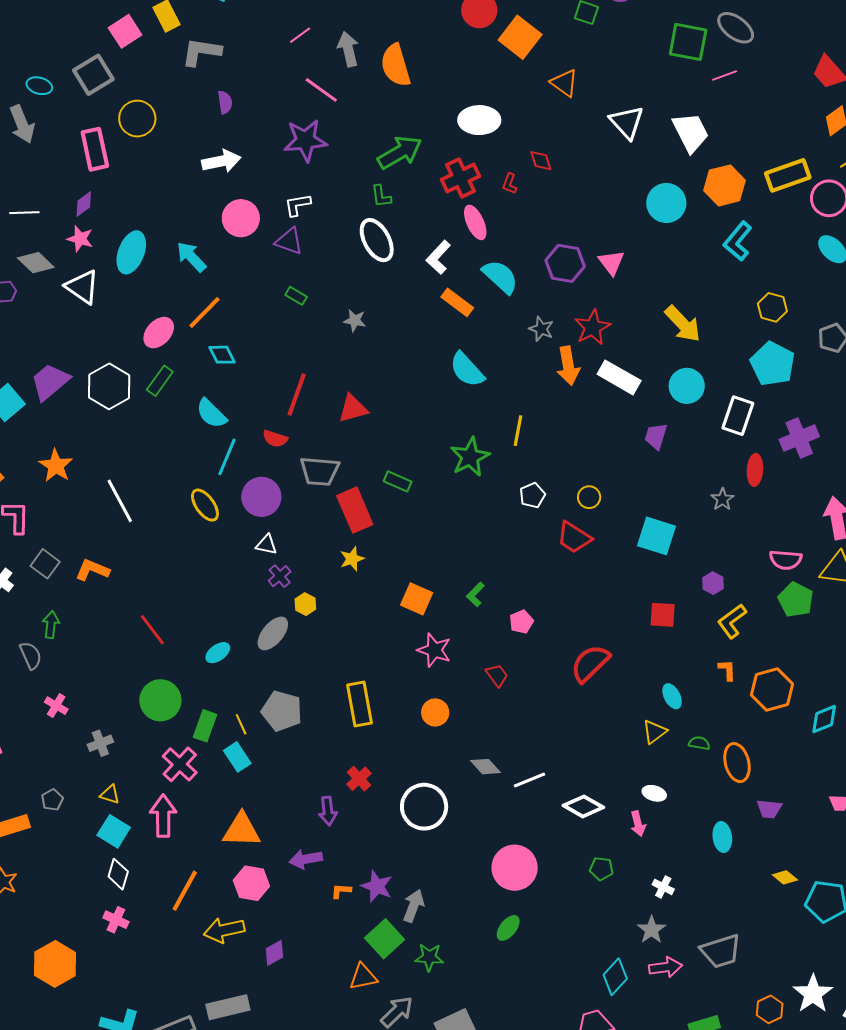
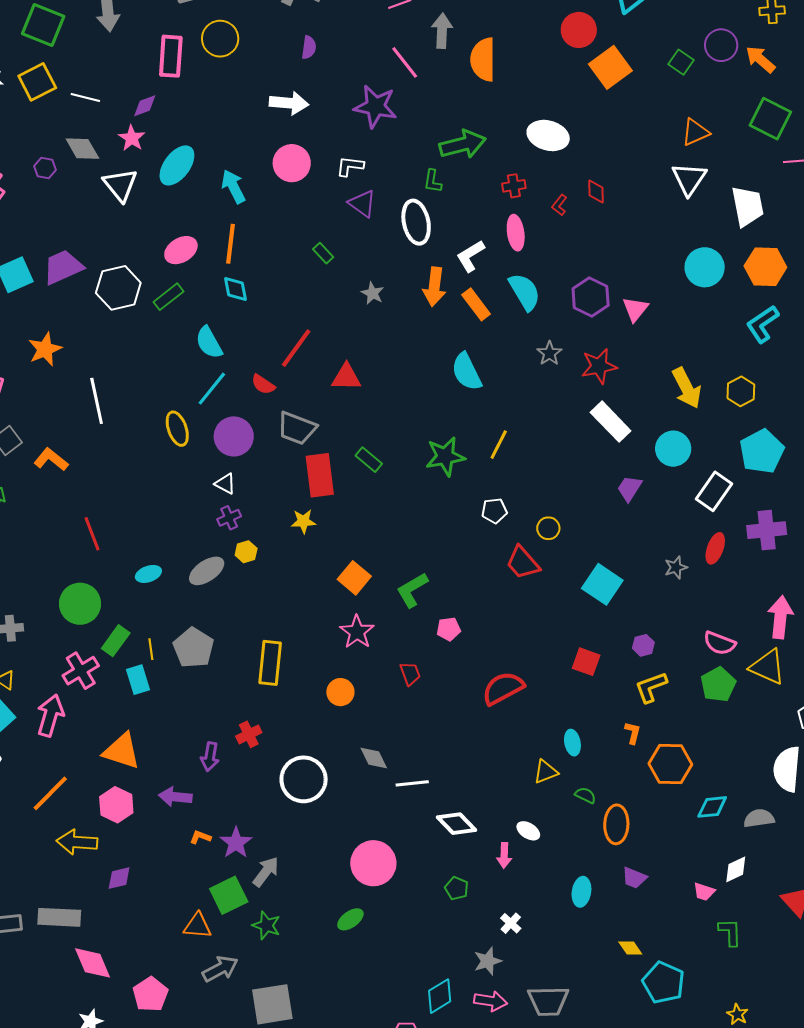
orange triangle: (564, 83) -> (695, 132), moved, turned 44
red cross: (460, 178) -> (514, 186), size x0.6
purple triangle: (289, 241) -> (362, 204), moved
yellow hexagon: (772, 307) -> (741, 391), moved
orange line: (204, 313) -> (231, 244), turned -54
orange arrow: (568, 366) -> (434, 287), moved
green L-shape: (476, 594) -> (412, 590), size x1.5

